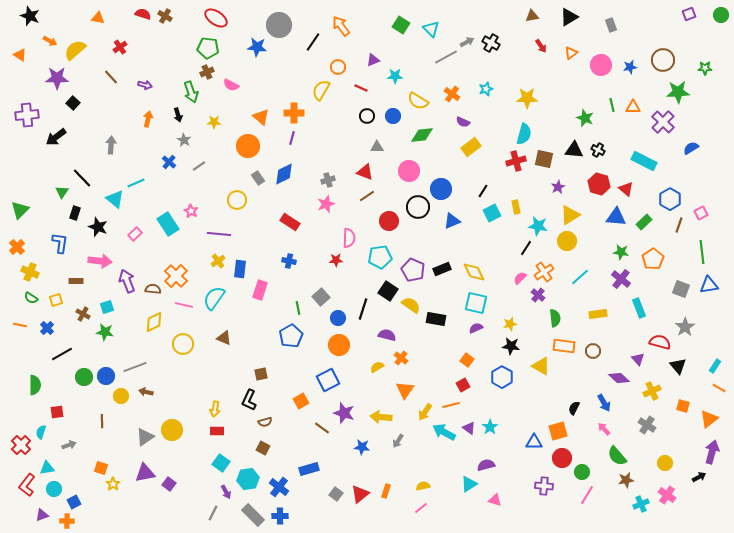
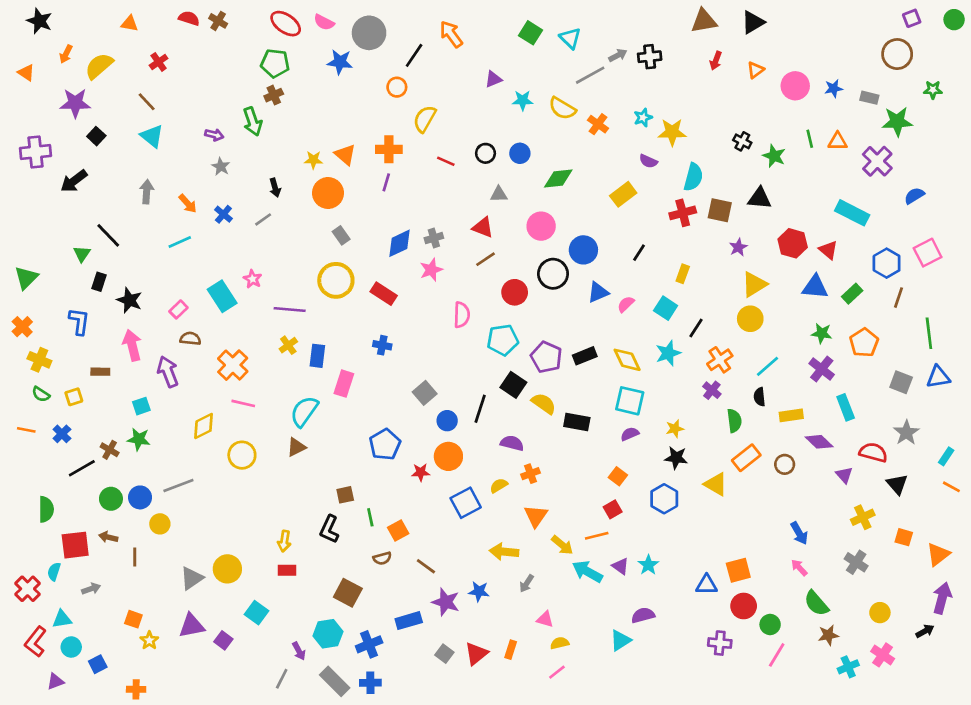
brown triangle: (532, 16) -> (704, 21), size x1.5
gray rectangle: (611, 25) -> (869, 98), moved, turned -56
orange arrow: (50, 41) -> (66, 54), turned 88
black cross: (491, 43) -> (650, 57), turned -36
red arrow: (541, 46) -> (716, 61), turned 56
brown circle: (663, 60) -> (897, 54), moved
orange circle: (338, 67) -> (397, 87), moved
purple arrow: (145, 85) -> (214, 135), moved
pink semicircle: (231, 85) -> (324, 22), moved
red line: (361, 88) -> (446, 161), moved
yellow star: (527, 98) -> (672, 132), moved
yellow semicircle: (418, 101) -> (562, 108), moved
black arrow: (178, 115) -> (275, 188), moved
orange arrow: (148, 119) -> (188, 204), moved, turned 126
yellow star: (214, 122) -> (313, 160), moved
purple semicircle: (463, 122) -> (648, 161), moved
gray star: (184, 140) -> (221, 167), moved
black cross: (598, 150) -> (742, 141), moved
blue diamond: (284, 174) -> (399, 243), moved
cyan triangle: (115, 199) -> (152, 136), moved
yellow circle: (237, 200) -> (336, 280), moved, size x1.4
yellow rectangle: (516, 207) -> (683, 274), turned 32
cyan square: (492, 213) -> (666, 308), moved, turned -30
pink square: (701, 213) -> (928, 253), moved, size x1.5
cyan star: (538, 226) -> (668, 353), moved, turned -30
red star: (336, 260) -> (421, 472), moved
pink arrow: (100, 261) -> (132, 345), turned -110
pink semicircle: (520, 278) -> (626, 304), moved
brown semicircle: (153, 289) -> (190, 339), moved
cyan semicircle: (214, 298) -> (304, 411), moved
green line: (298, 308) -> (370, 517), moved
brown cross: (83, 314) -> (110, 450), moved
brown triangle: (224, 338) -> (296, 447), turned -49
orange rectangle: (564, 346) -> (746, 458), turned -45
orange cross: (401, 358) -> (531, 474), turned 32
cyan rectangle: (715, 366) -> (946, 456), moved
purple diamond: (619, 378) -> (819, 442), moved
blue square: (328, 380) -> (466, 503), moved
orange line: (719, 388) -> (951, 487), moved
brown arrow: (146, 392) -> (108, 537), moved
black semicircle: (574, 408) -> (759, 397), moved, turned -32
red square: (57, 412) -> (75, 545), size x1.6
yellow arrow: (425, 412) -> (562, 545), turned -84
purple star: (344, 413) -> (446, 602), moved
brown semicircle: (265, 422) -> (382, 558), moved
brown square: (263, 448) -> (348, 593), size x1.5
cyan square: (221, 463) -> (257, 613), moved
blue cross: (279, 487) -> (369, 644), turned 30
pink triangle: (495, 500) -> (545, 619), moved
orange cross: (67, 521) -> (136, 689), moved

